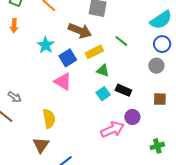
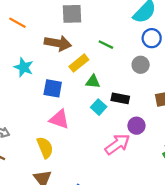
blue square: (68, 58) -> (53, 88), moved, turned -36
gray circle: (156, 66) -> (141, 65), moved
pink triangle: (63, 82) -> (59, 119), moved

